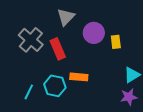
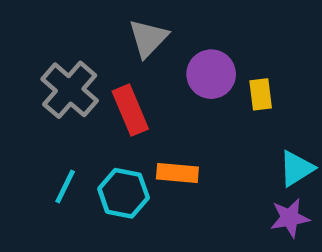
cyan line: (29, 92) -> (65, 186), moved

